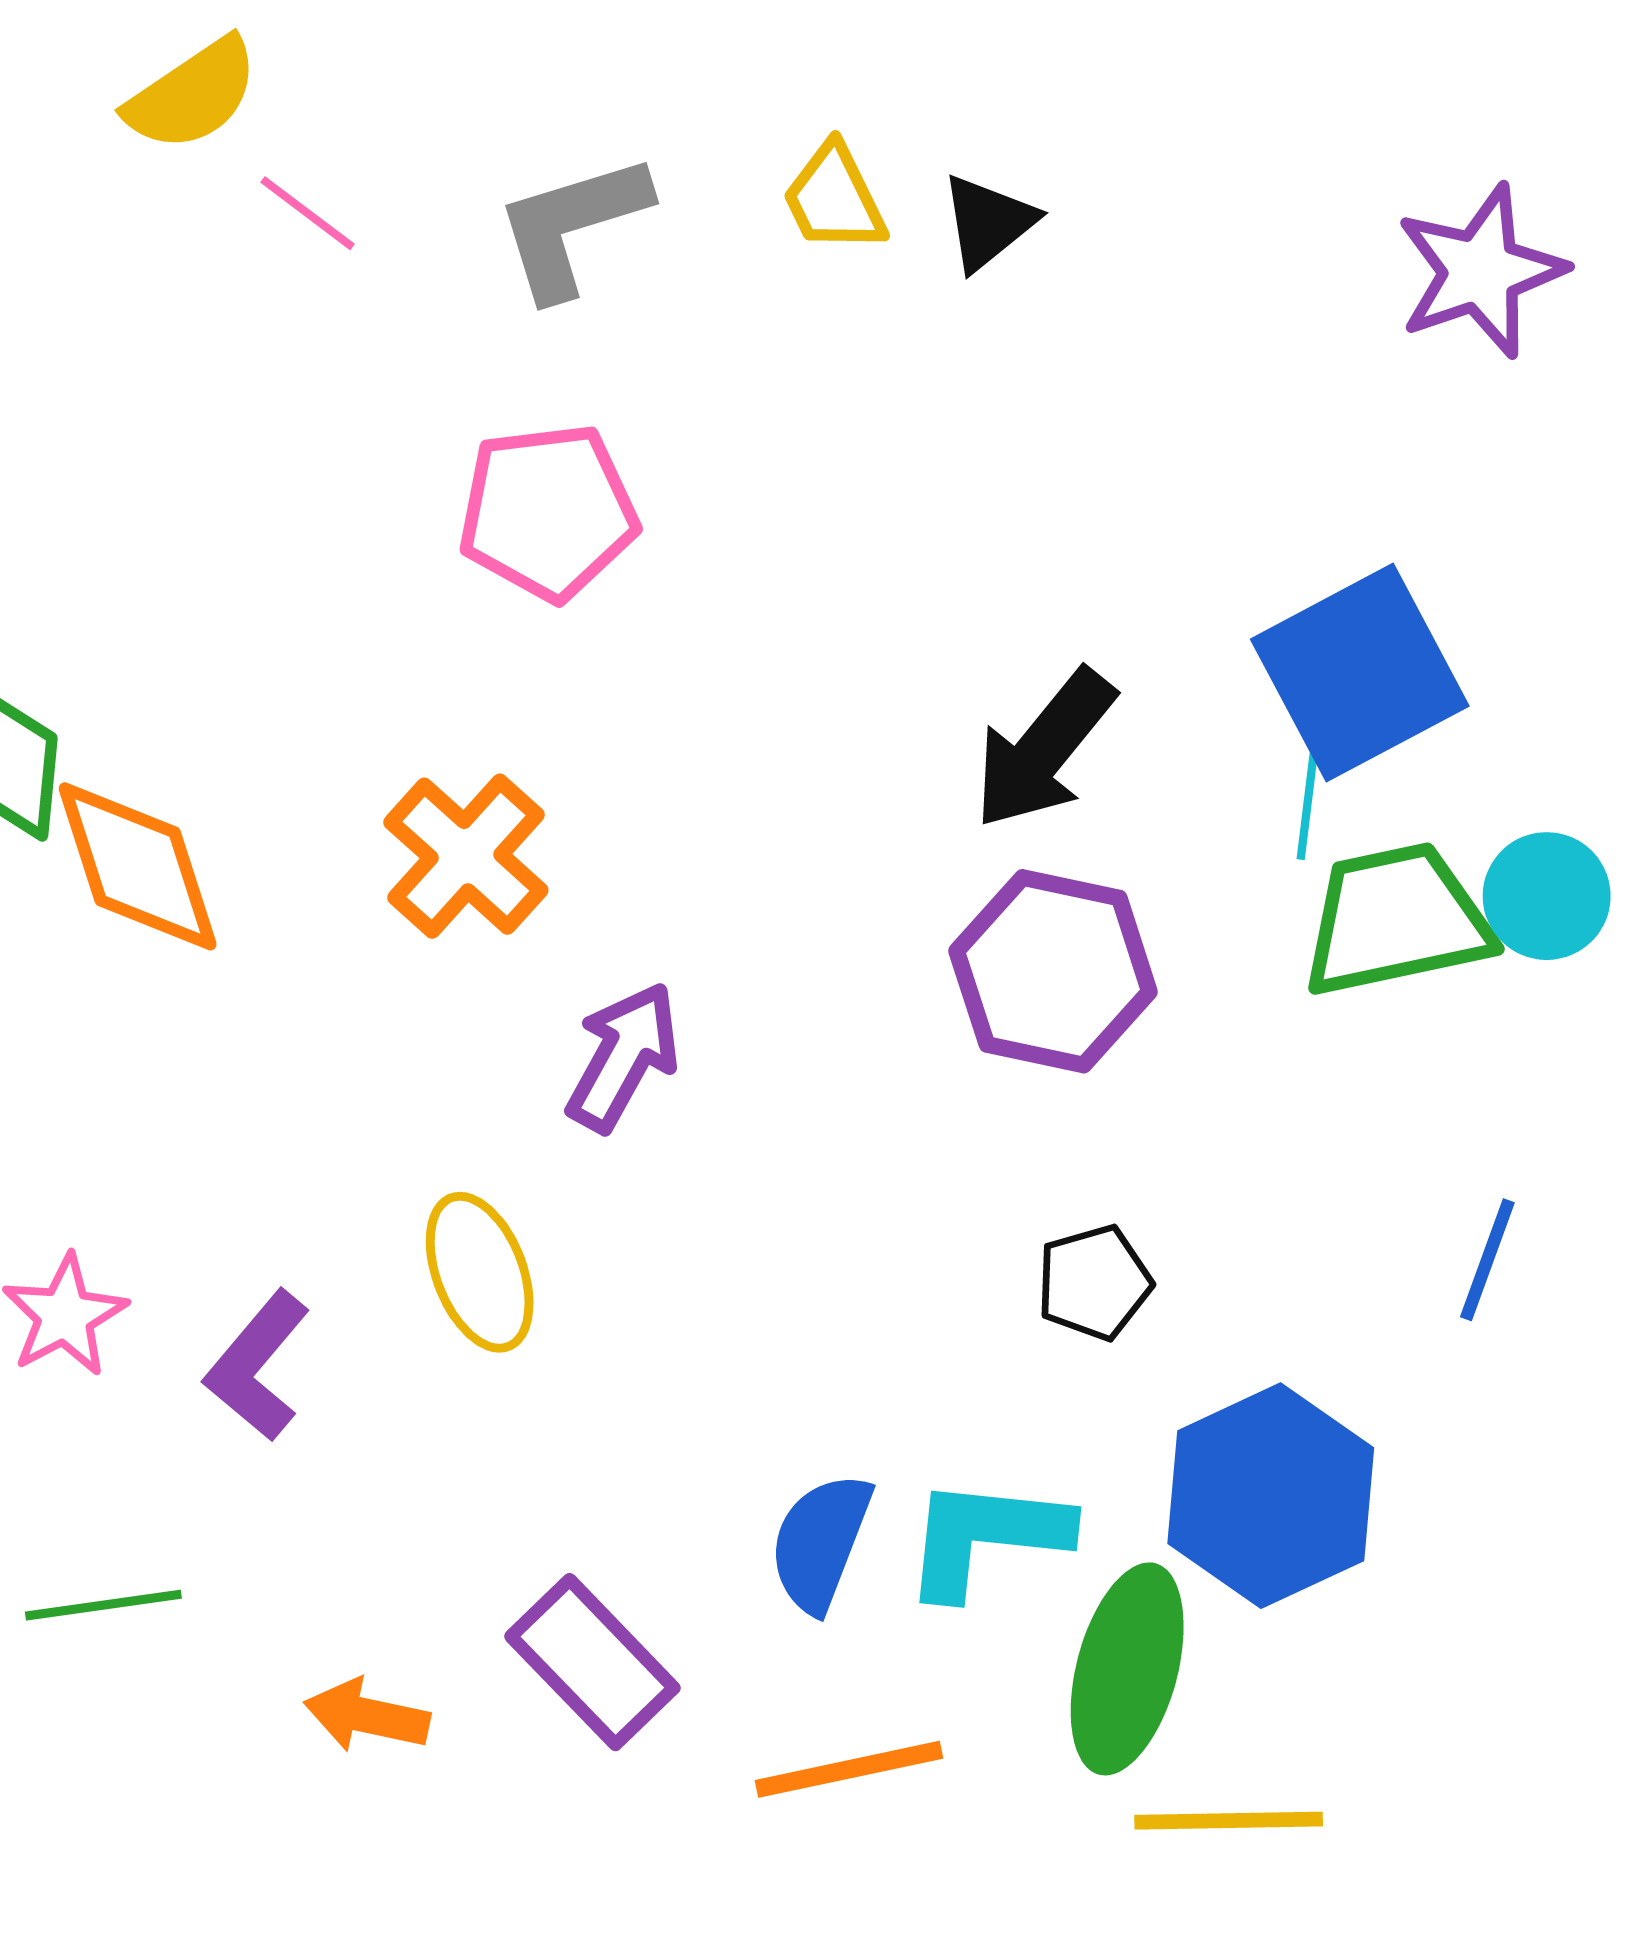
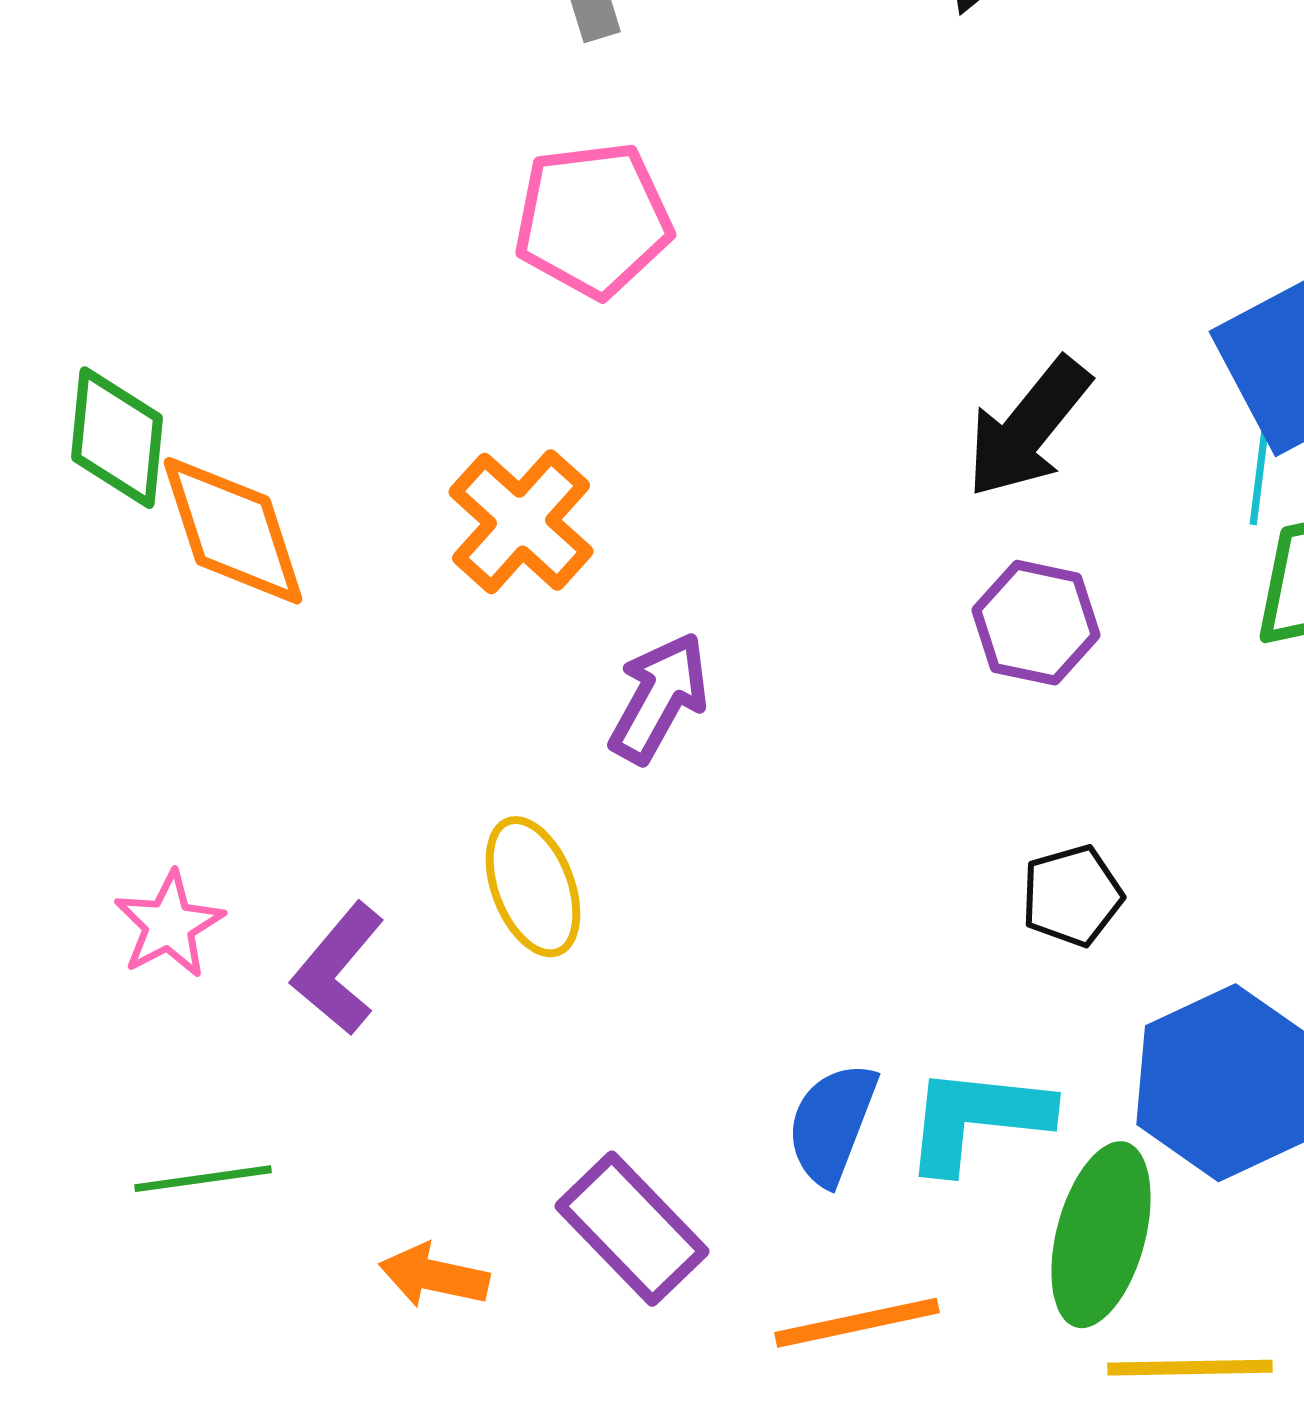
purple hexagon: (1053, 971) -> (1036, 623), size x0.7

